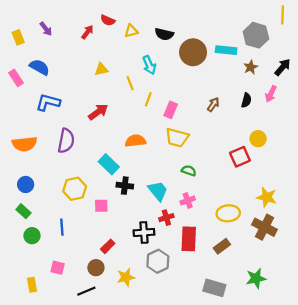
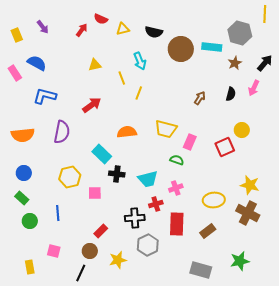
pink rectangle: (171, 110) -> (190, 142), moved
cyan trapezoid: (158, 191) -> (148, 179), turned 115
black line: (86, 291) -> (81, 273), turned -42

